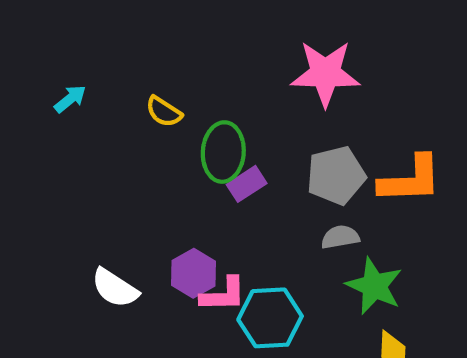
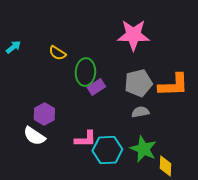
purple hexagon: (194, 273) -> (44, 114), moved
green star: (374, 286) -> (143, 149), moved

